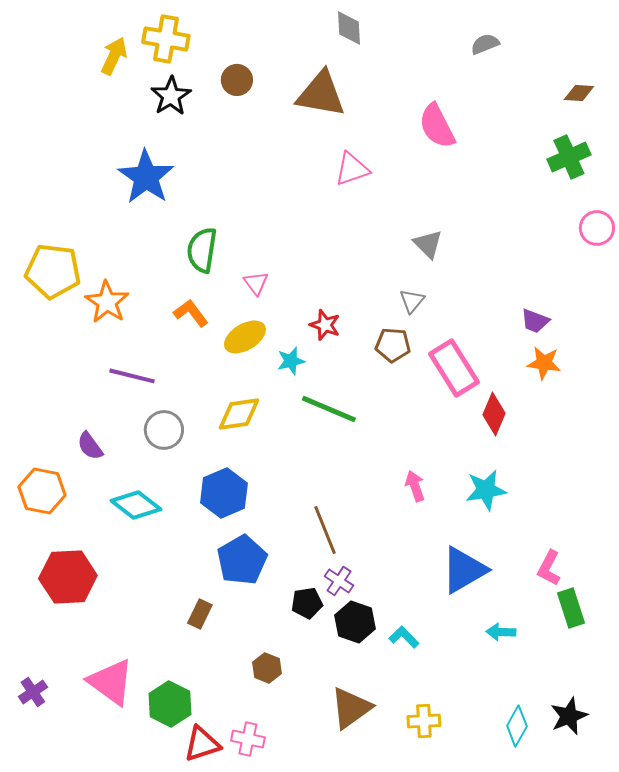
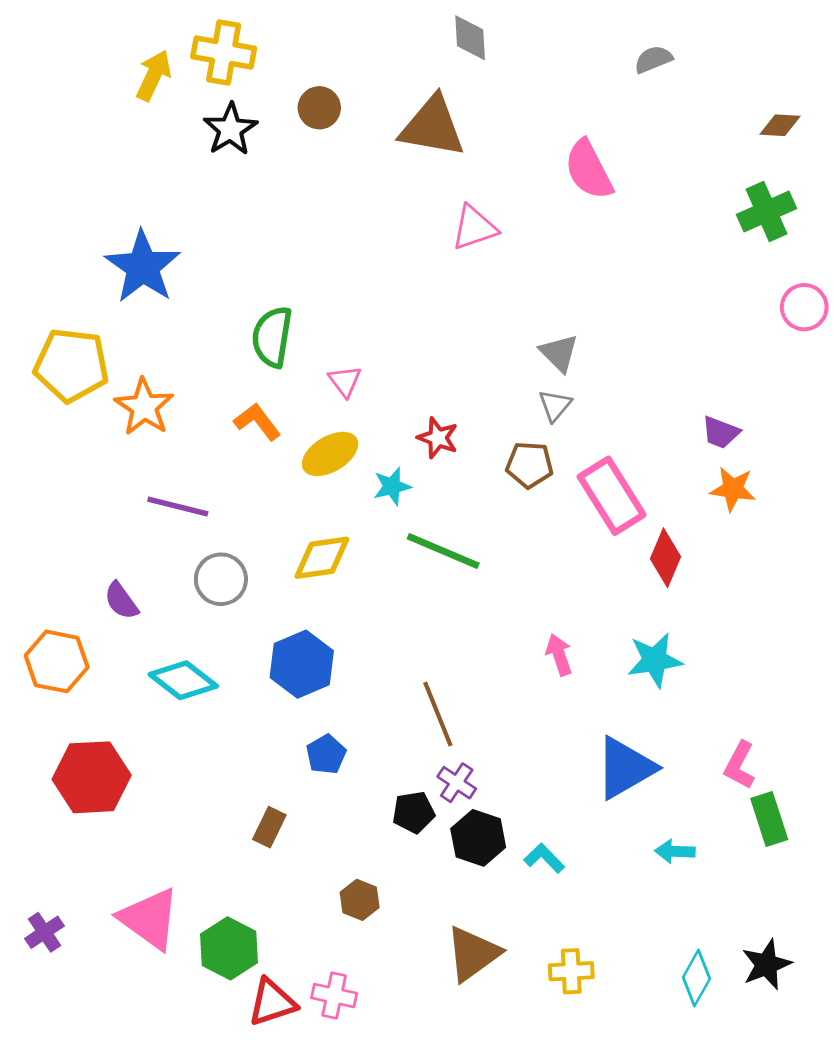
blue star: (146, 177) -> (143, 267), moved
gray triangle: (428, 244) -> (559, 353), moved
blue pentagon: (242, 560) -> (326, 754), size x0.6

